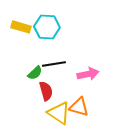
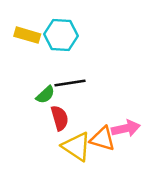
pink arrow: (88, 74) -> (126, 128), moved

